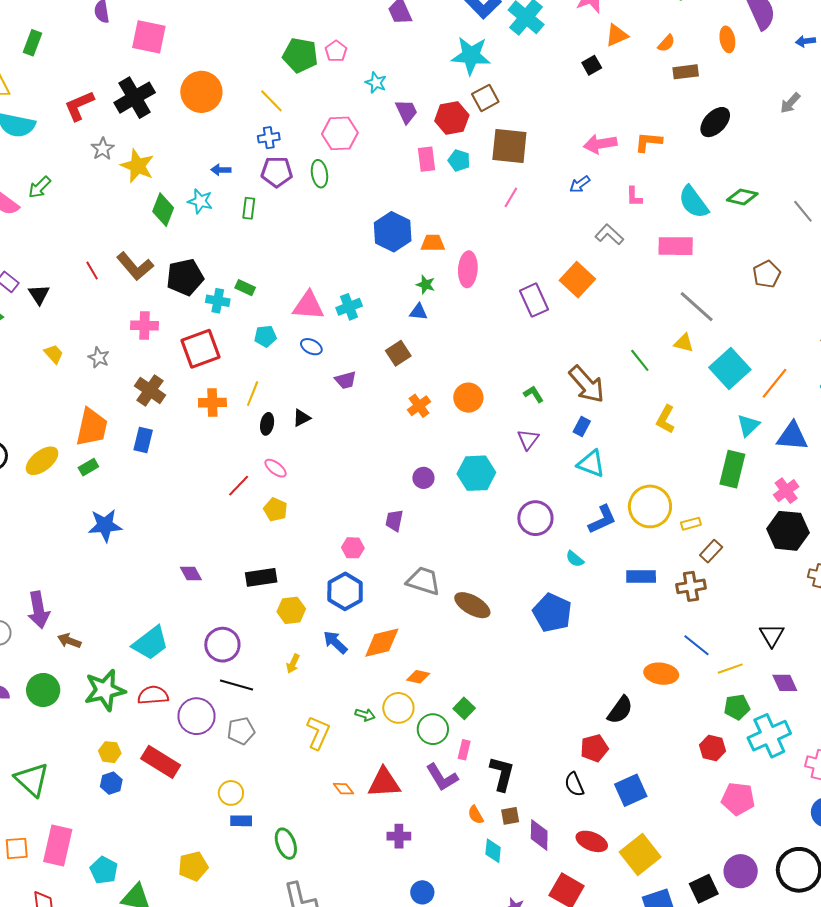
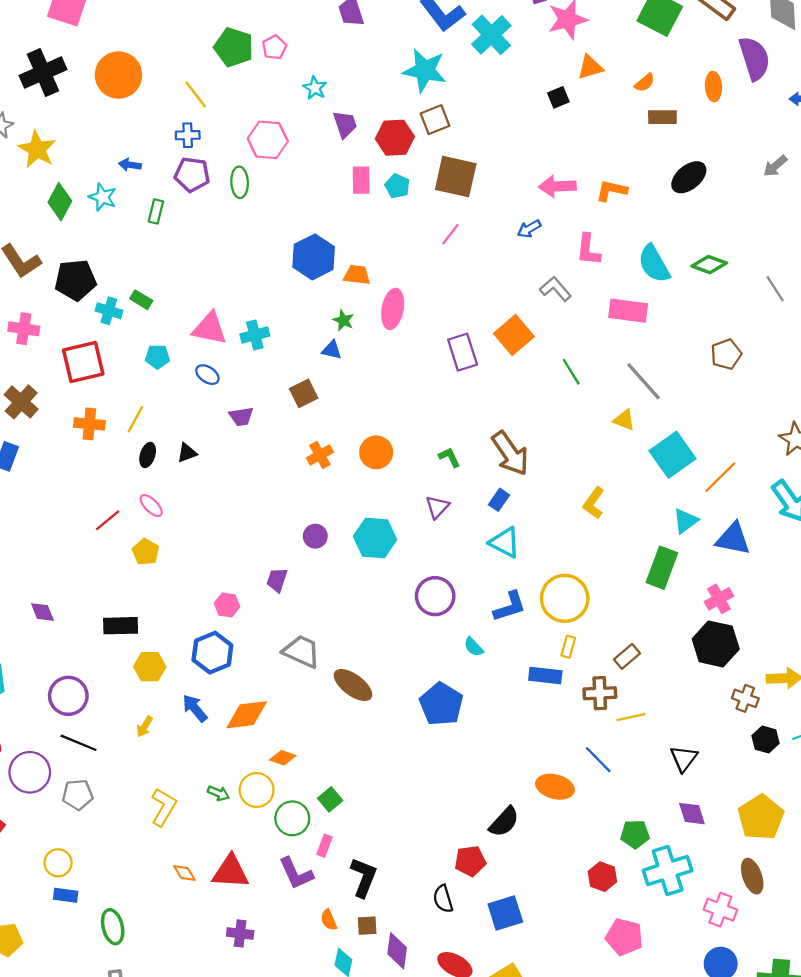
pink L-shape: (634, 197) -> (588, 250), size x1.4
green line: (640, 360) -> (571, 372), moved
yellow rectangle: (691, 524) -> (568, 647), moved, turned -66
yellow line: (730, 669) -> (631, 717), moved

